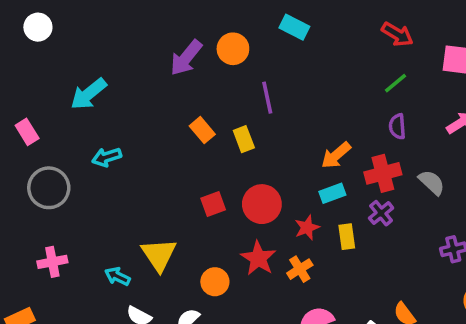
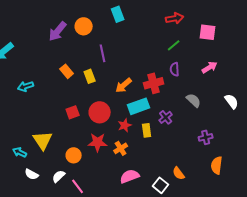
cyan rectangle: (294, 27) -> (118, 14), turned 42
red arrow: (397, 34) -> (175, 18), turned -42
orange arrow: (336, 155) -> (124, 85), moved
cyan arrow: (107, 157) -> (26, 86), moved
red cross: (383, 173) -> (154, 83), moved
cyan rectangle: (332, 193) -> (139, 106), size x1.5
red star: (258, 258) -> (98, 142), turned -30

